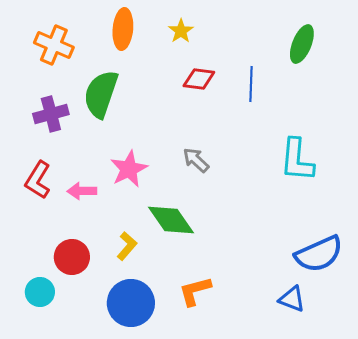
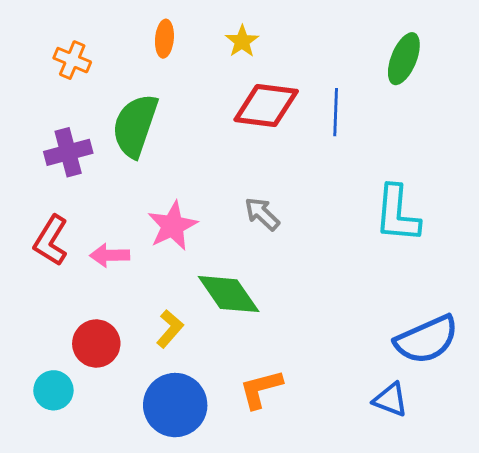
orange ellipse: (123, 29) -> (164, 39), size x0.7
orange cross: (54, 45) -> (72, 60), size x0.7
red diamond: (199, 79) -> (266, 105), size x1.5

